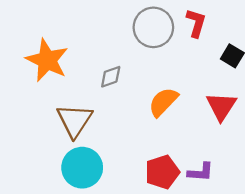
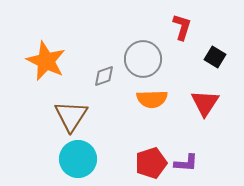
gray circle: (153, 27) -> (143, 59), moved
orange semicircle: (163, 102) -> (152, 99), turned -136

